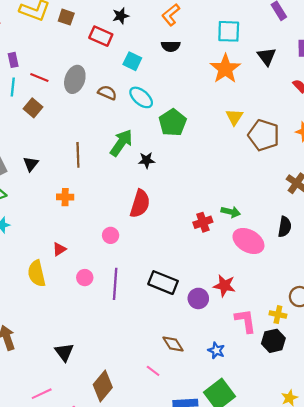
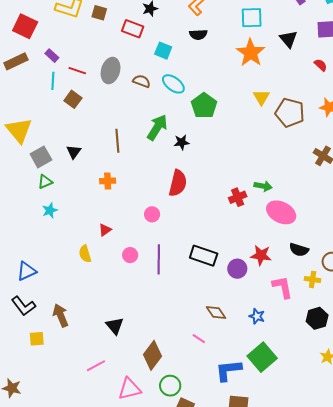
purple rectangle: (13, 60) -> (52, 56), turned -32
black semicircle: (285, 227) -> (299, 250), moved, turned 102
yellow semicircle: (37, 273) -> (85, 254), size x0.7
black hexagon: (273, 341) -> (317, 318), moved

